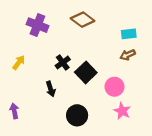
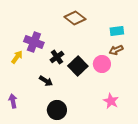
purple cross: (37, 25) -> (34, 42), moved
pink circle: (114, 87) -> (102, 64), moved
black arrow: (51, 89) -> (46, 81), turned -40
black circle: (77, 115) -> (57, 110), moved

